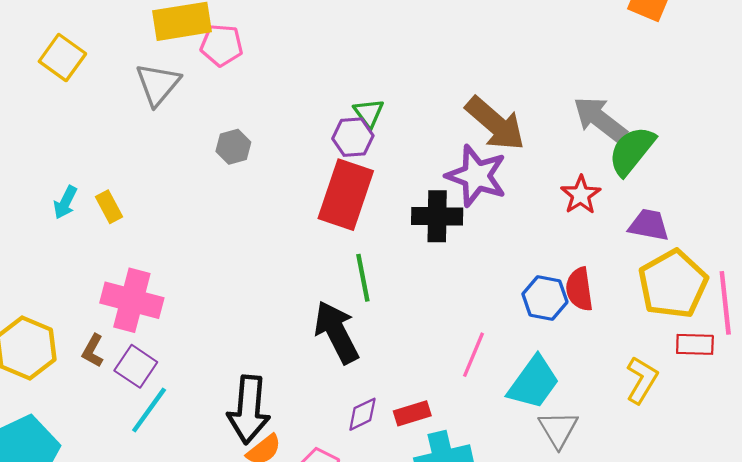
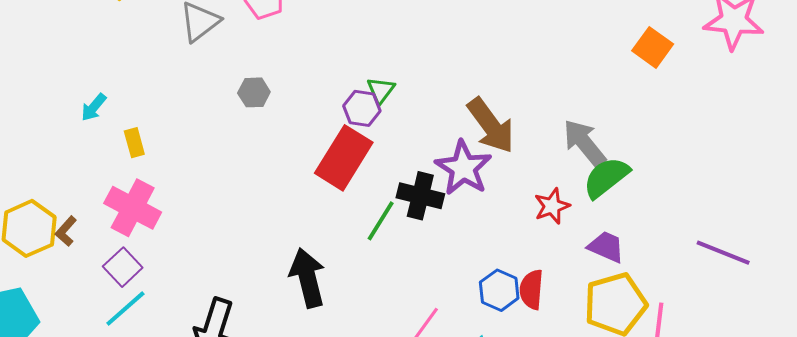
yellow rectangle: (109, 207) -> (134, 143), moved
green line: (363, 278) -> (381, 221), moved, turned 30
brown L-shape: (93, 351) -> (66, 231), moved

